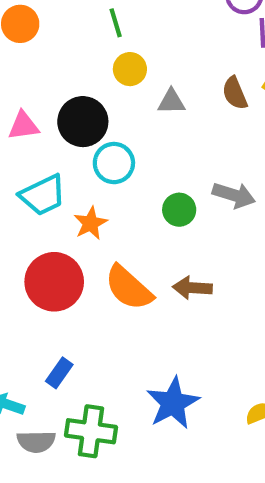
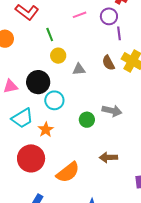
orange semicircle: (129, 288) -> (68, 172), moved, turned -75
brown arrow: (192, 288) -> (108, 157), moved

